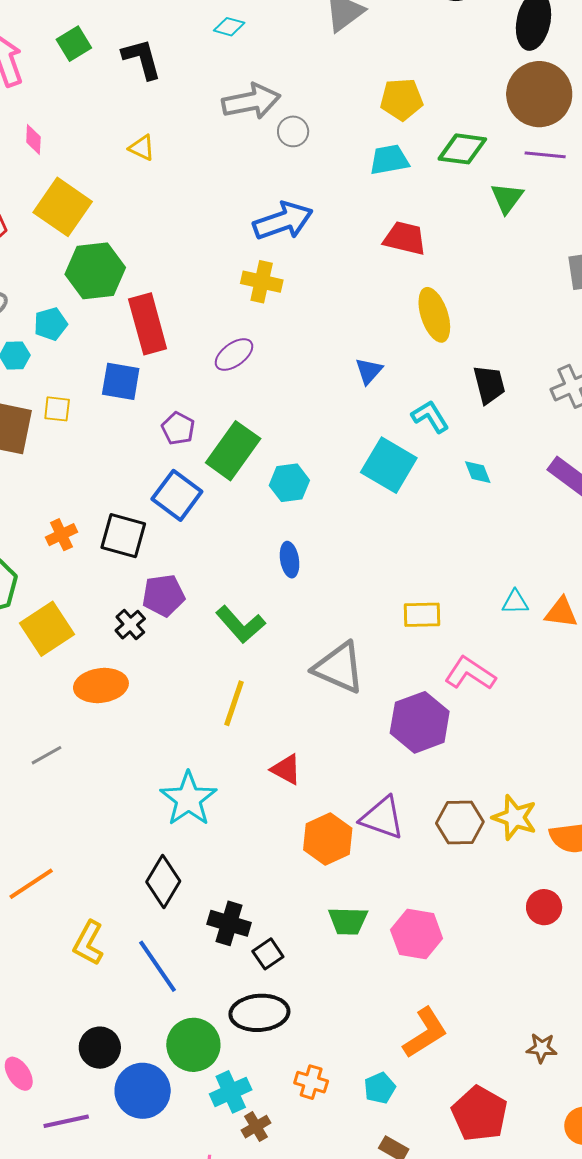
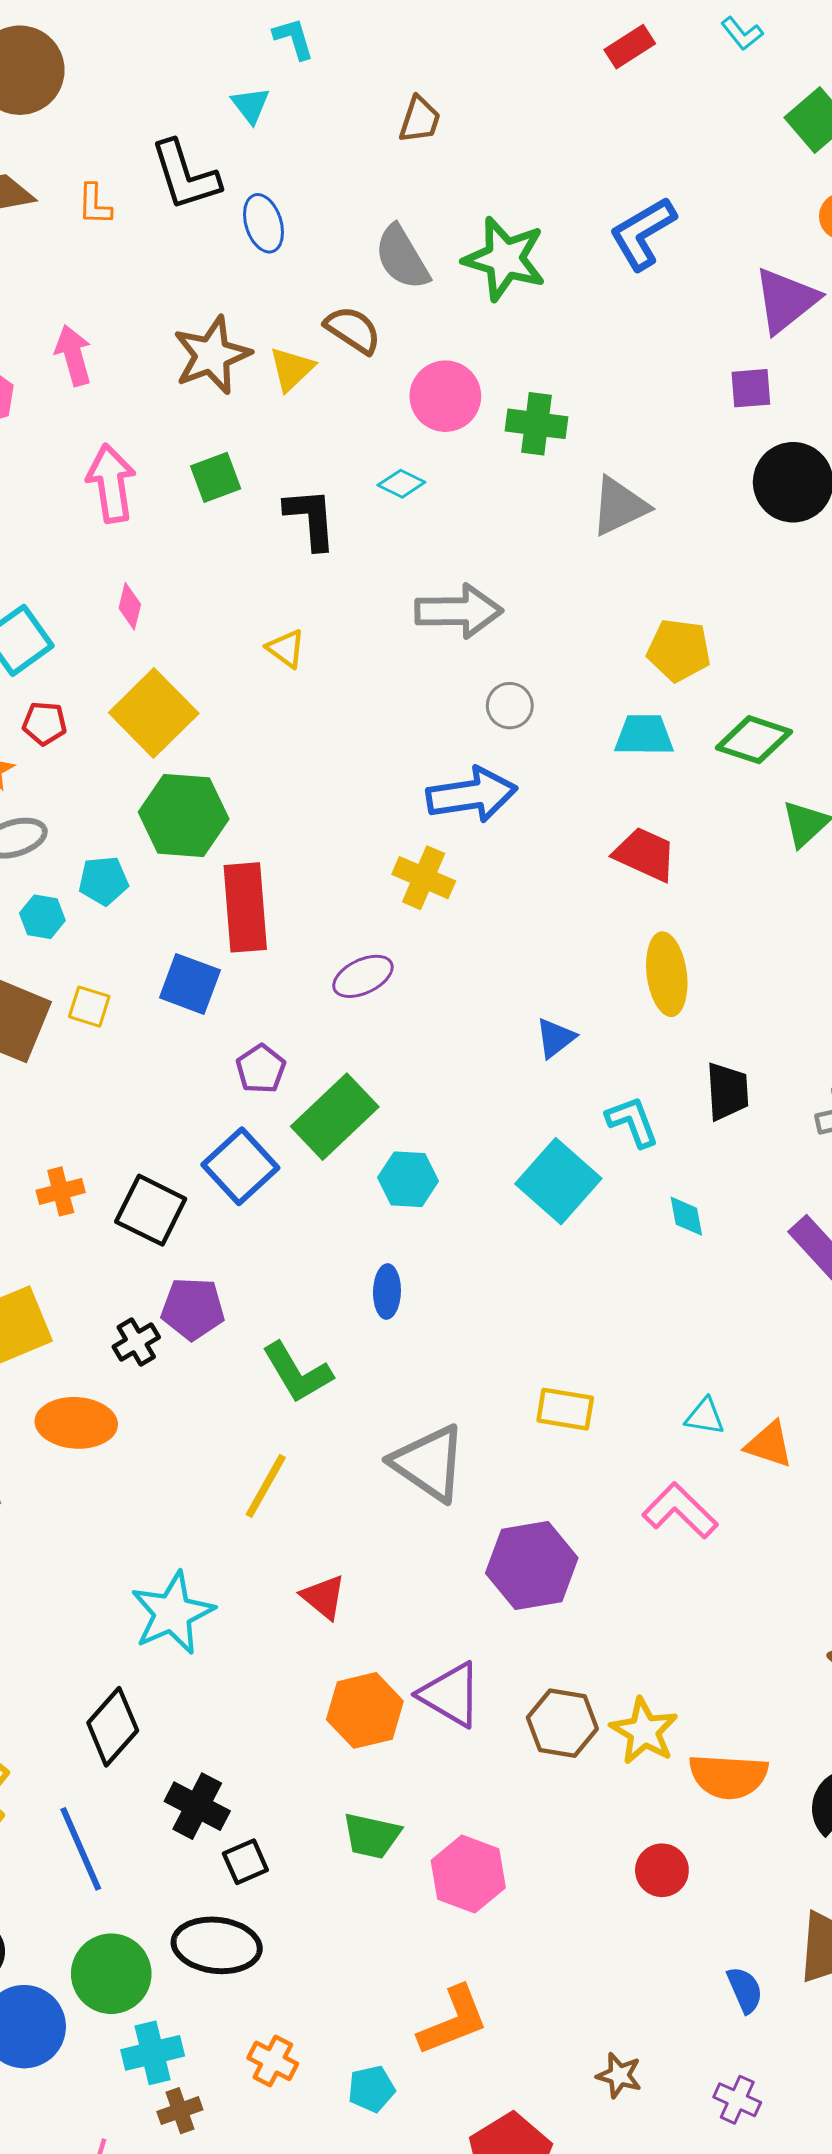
cyan diamond: (229, 27) -> (401, 484), moved
gray circle: (293, 131) -> (510, 706), moved
pink L-shape: (470, 673) -> (680, 1511), moved

